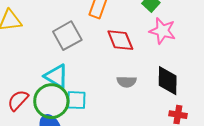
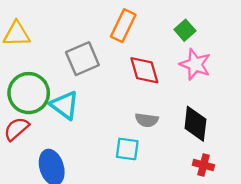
cyan square: (76, 100) -> (127, 149), moved
green circle: (51, 101) -> (29, 93), moved

